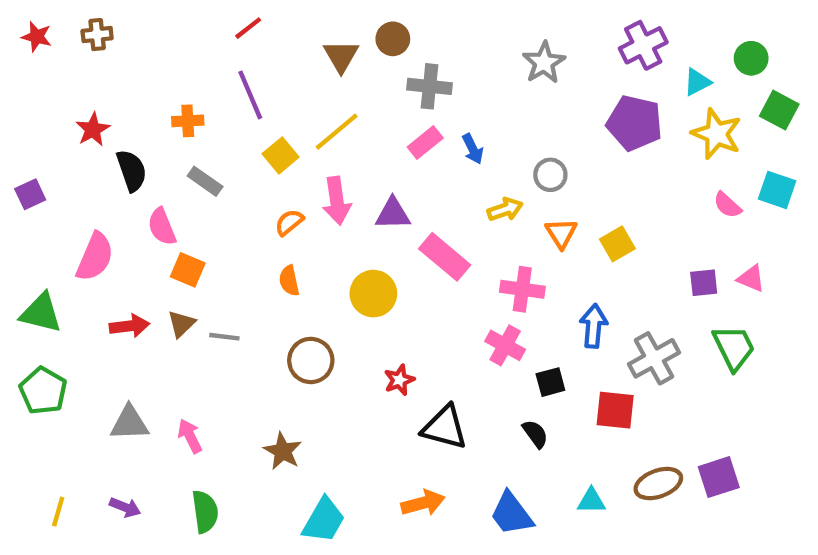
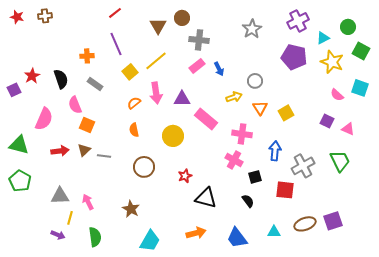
red star: (93, 130) -> (32, 76), moved
purple square: (704, 283) -> (327, 121), moved, turned 32
yellow line: (58, 512) -> (70, 218), moved

